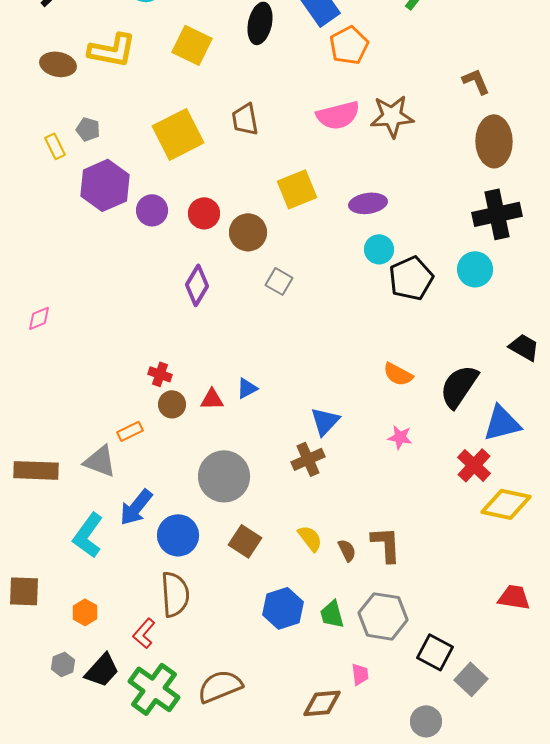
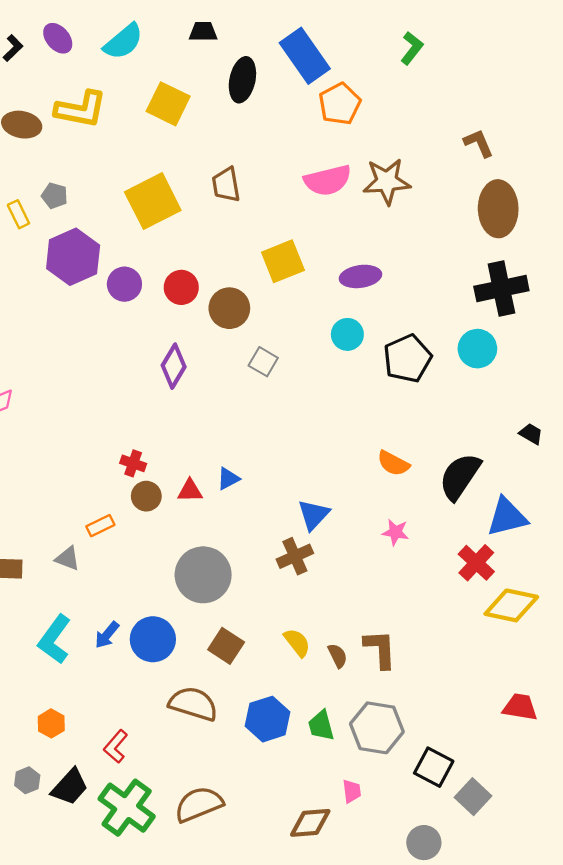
cyan circle: (379, 249) -> (347, 334), moved
black trapezoid: (524, 347) -> (531, 434), size x0.7
gray triangle: (100, 461) -> (68, 558), size x0.7
blue arrow: (136, 507) -> (107, 635), moved, size x0.7
brown semicircle: (175, 594) -> (193, 704), moved, turned -69

